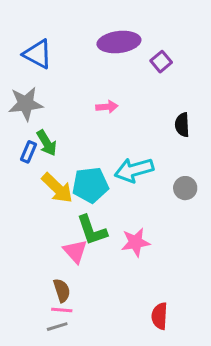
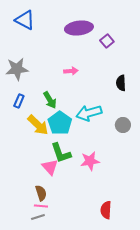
blue triangle: (38, 54) -> (25, 20), moved
green arrow: (47, 143) -> (50, 100), moved
cyan pentagon: (90, 185) -> (60, 123), turned -30

